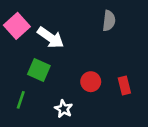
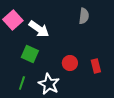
green line: (21, 100) -> (22, 83), moved
white star: (64, 109) -> (49, 84), size x1.5

